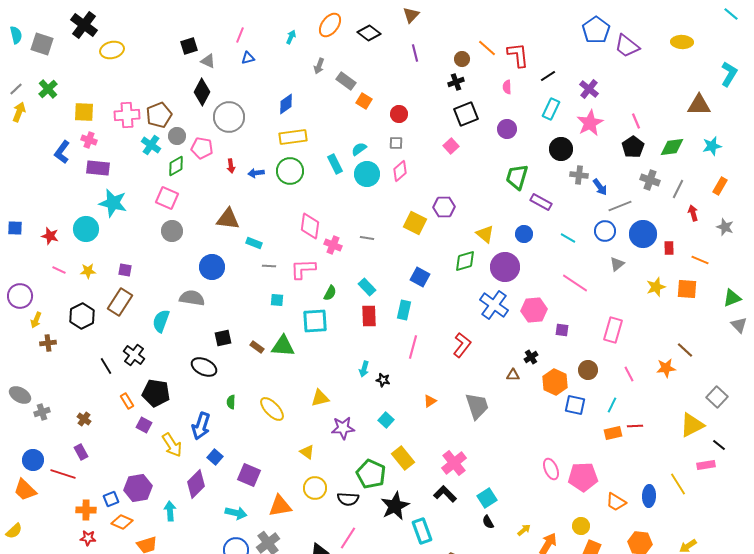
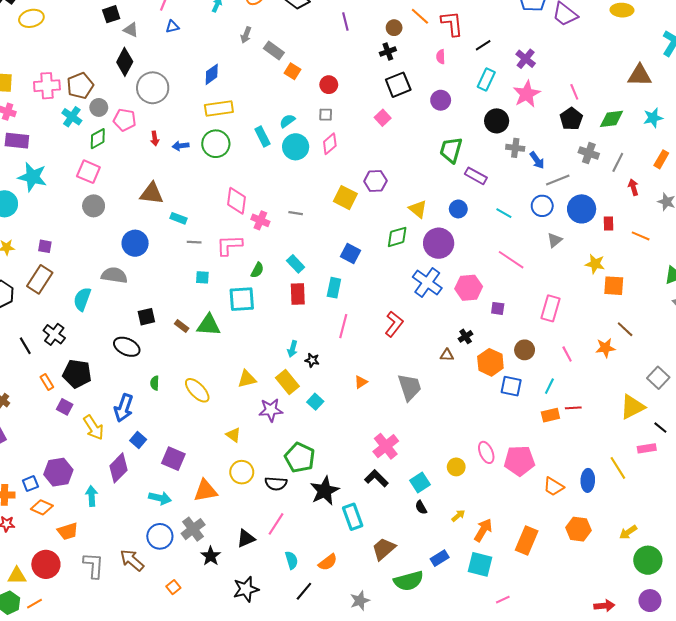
yellow star: (656, 287) -> (595, 264), turned 30
orange square: (687, 289) -> (614, 286), moved
yellow rectangle: (403, 458) -> (287, 382), moved
yellow circle: (581, 526) -> (456, 467), moved

